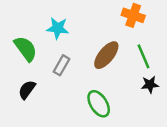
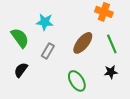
black star: (150, 85) -> (111, 72), moved

